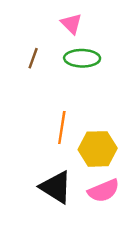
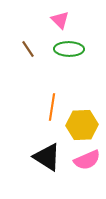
brown line: (33, 58) -> (28, 49), turned -54

